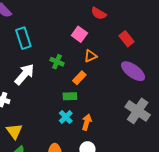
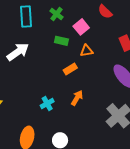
green cross: (57, 62) -> (56, 14), moved
green rectangle: (70, 96) -> (61, 41), moved
orange arrow: (87, 122) -> (77, 98), moved

